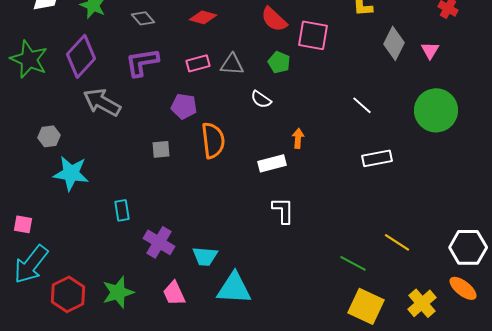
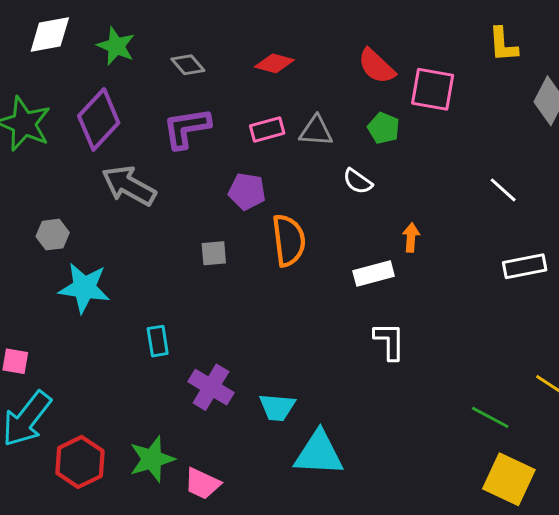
pink trapezoid: (174, 293) -> (202, 484), moved, turned -40

